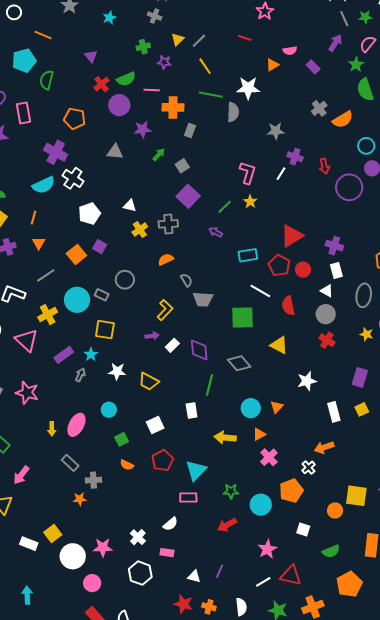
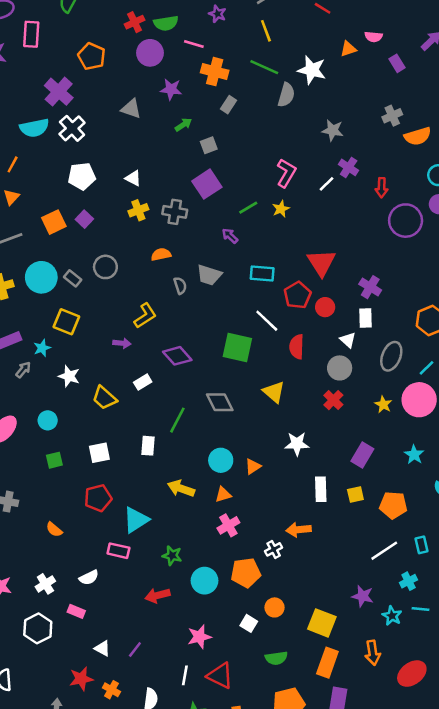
red triangle: (292, 236) -> (321, 263), turned -45
gray trapezoid: (203, 299) -> (209, 275), moved
white rectangle: (172, 345) -> (143, 382), moved
purple diamond: (199, 350) -> (177, 356), moved, turned -50
orange semicircle: (127, 465) -> (54, 529), moved
yellow square: (356, 496) -> (322, 623), moved
orange circle: (335, 511) -> (275, 607), moved
white line: (263, 582) -> (185, 675), turned -63
red star: (183, 604) -> (81, 679), turned 30

